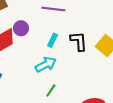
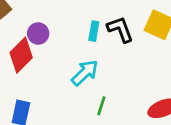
cyan rectangle: (53, 40) -> (94, 31), moved

